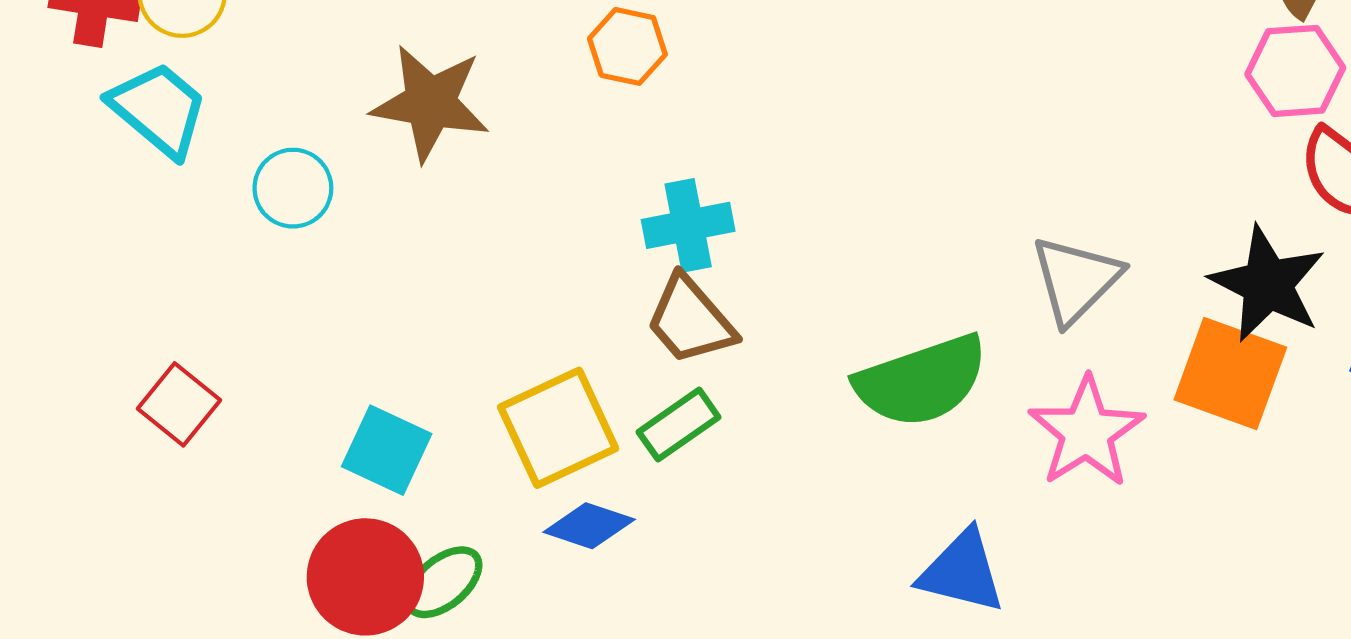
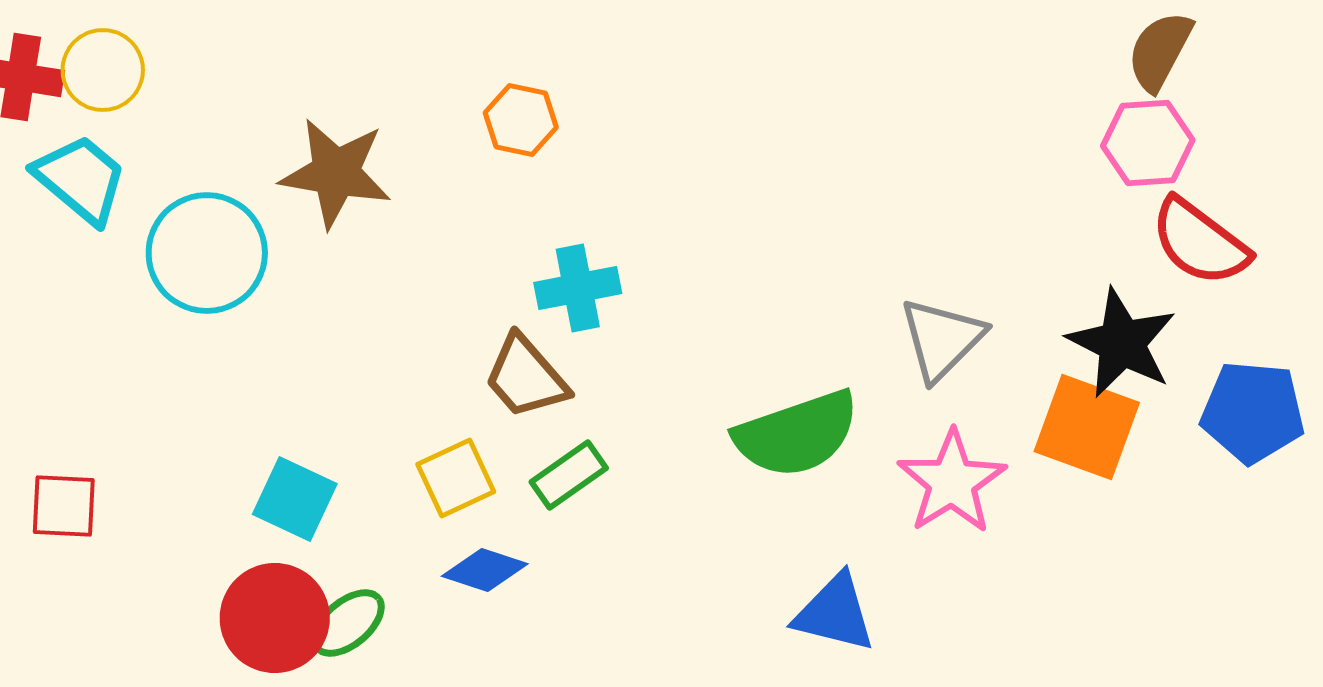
cyan circle: (293, 188) -> (207, 253), size x1.6
brown trapezoid: (690, 320) -> (526, 377), moved
red square: (179, 404) -> (64, 506), moved, turned -36
yellow square: (558, 428) -> (456, 478), size x0.7

